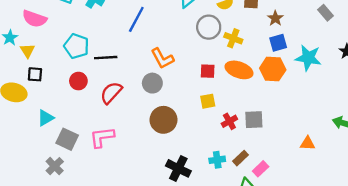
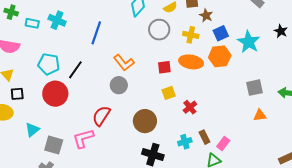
brown star: (275, 18) -> (206, 15), moved
yellow cross: (233, 38) -> (191, 35), moved
black line: (106, 58) -> (75, 70), turned -42
cyan star: (308, 58) -> (249, 42), turned 30
red circle: (78, 81) -> (55, 94), size x1.6
red semicircle: (111, 93) -> (101, 116), moved
brown circle: (163, 120) -> (145, 121), moved
gray square: (254, 120) -> (254, 88), moved
brown rectangle: (241, 158) -> (205, 137), turned -64

